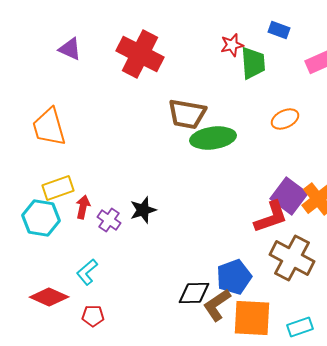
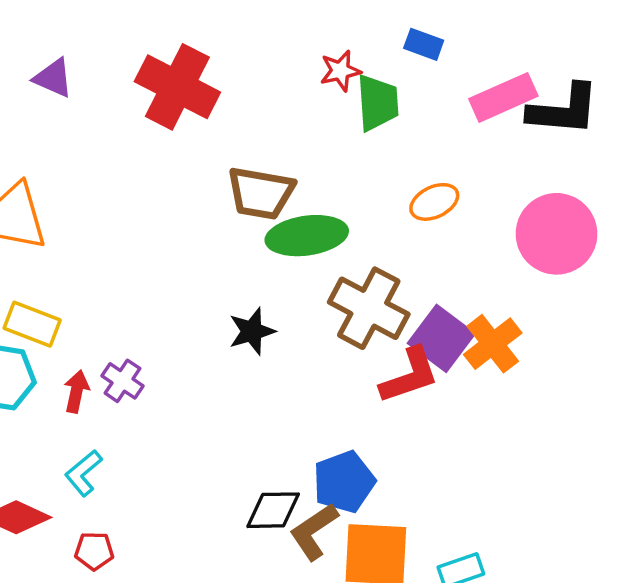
yellow rectangle: (58, 188) -> (32, 324), turned 40
red arrow: (83, 207) -> (76, 391), moved
black star: (143, 210) -> (252, 331), moved
brown cross: (292, 258) -> (369, 308), moved

